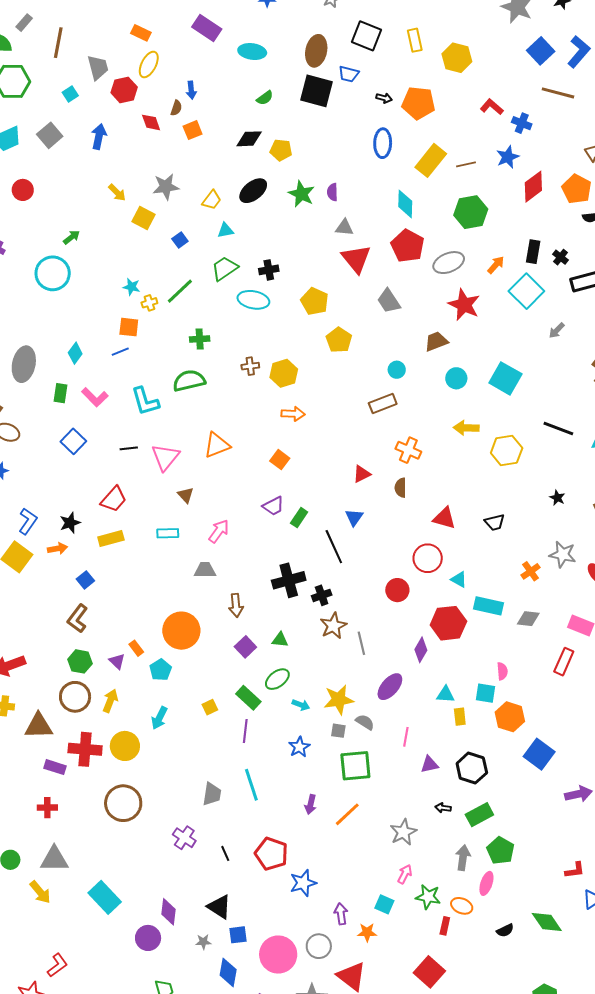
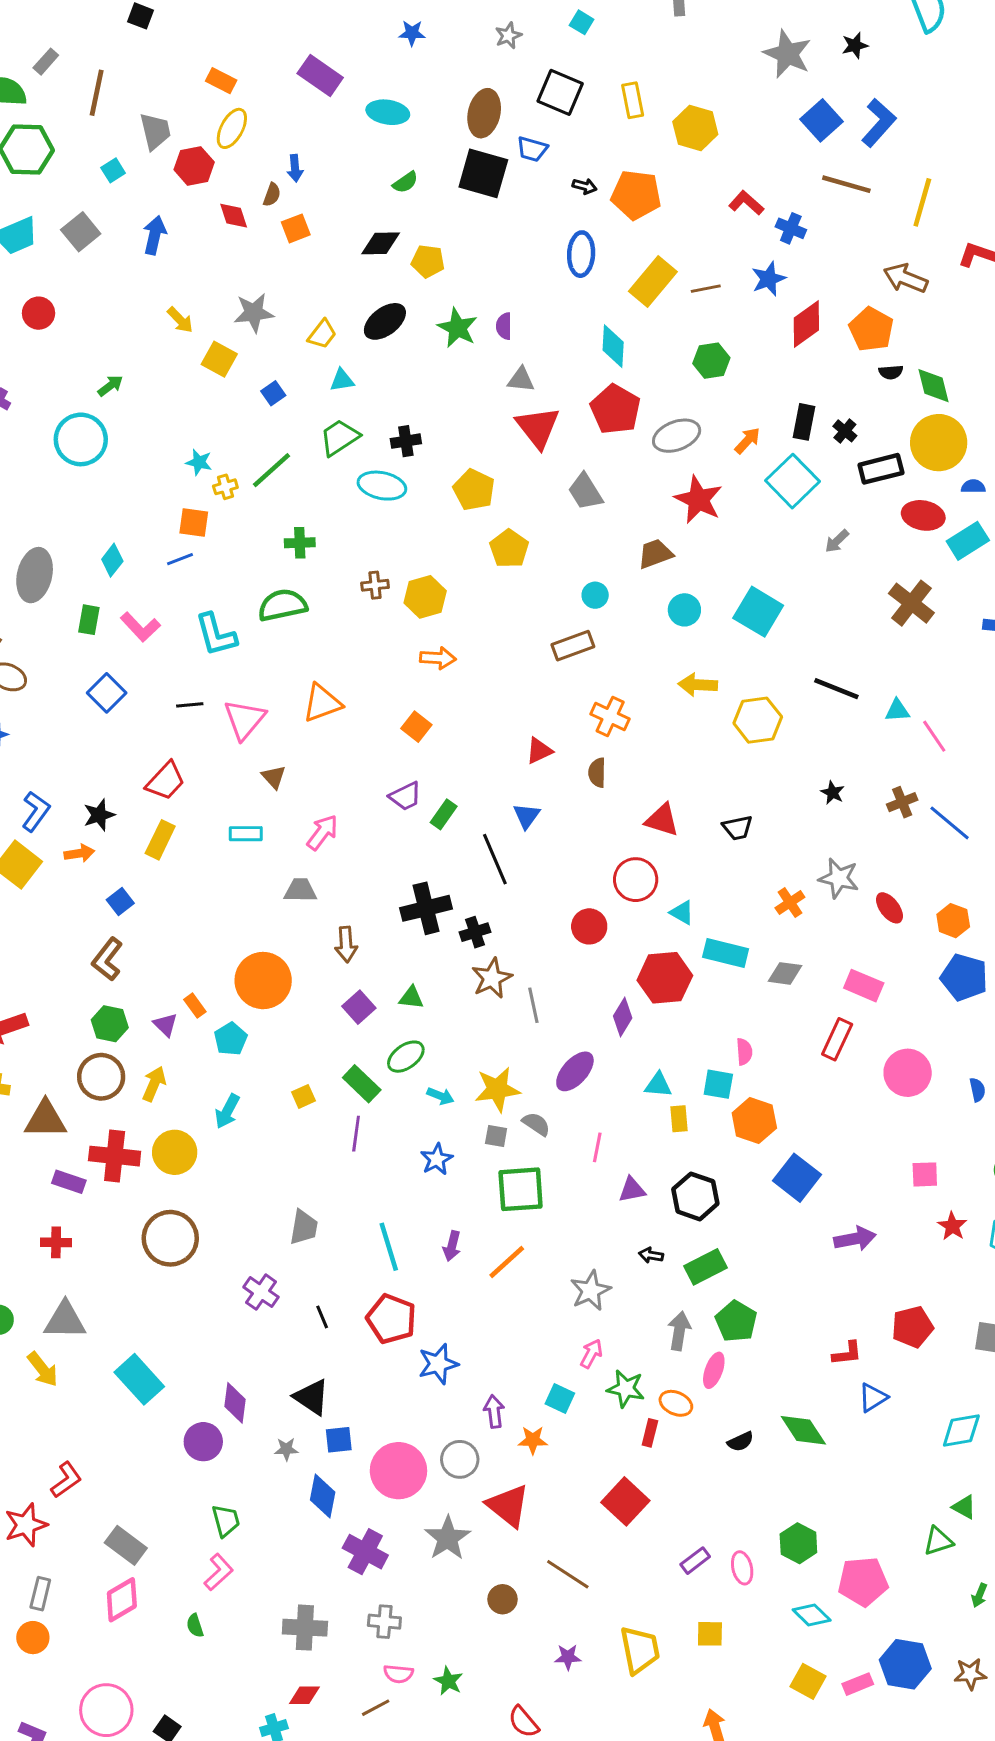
green hexagon: (471, 212) -> (711, 361), size x0.7
yellow rectangle: (111, 538) -> (160, 840), turned -50
cyan line: (251, 785) -> (389, 1247), moved

